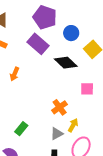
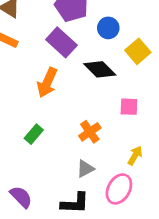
orange arrow: (14, 74) -> (47, 83), moved, size x1.5
yellow arrow: (73, 125) -> (135, 156), moved
green rectangle: (21, 129) -> (34, 134), moved

